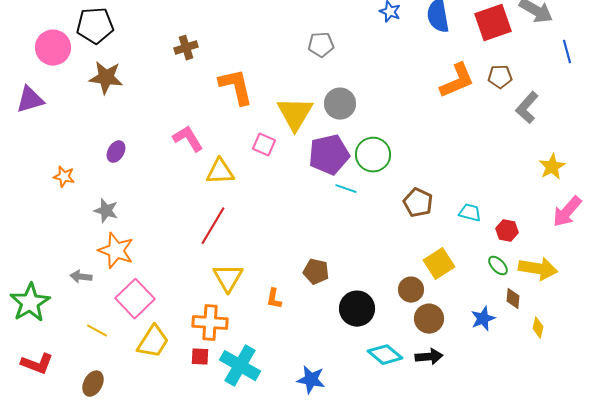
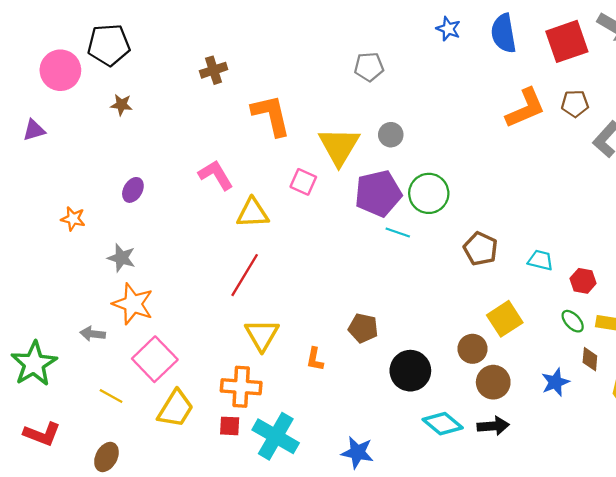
brown star: (106, 78) -> (121, 105), size x0.6
purple triangle: (30, 100) -> (34, 130), size x0.7
gray circle: (340, 104) -> (391, 135), size x0.7

